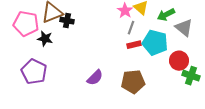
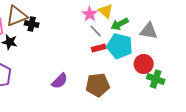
green arrow: (166, 15) -> (120, 24), moved
gray line: (131, 28) -> (96, 31), turned -64
gray triangle: (184, 28) -> (149, 31), turned -30

